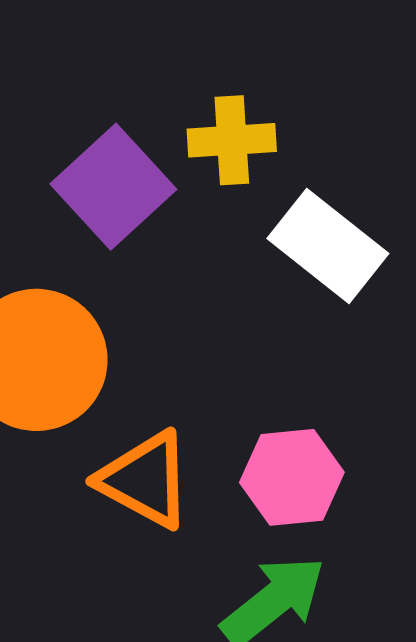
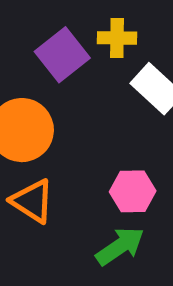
orange triangle: (145, 480) -> (32, 201), moved

